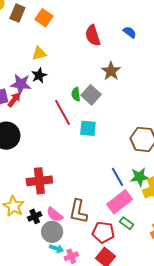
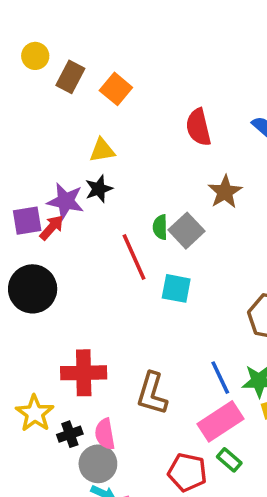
brown L-shape: (78, 211) -> (152, 394), moved
pink semicircle: (55, 215) -> (105, 434), turned 36

